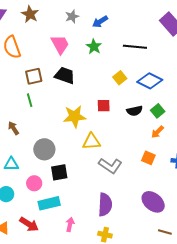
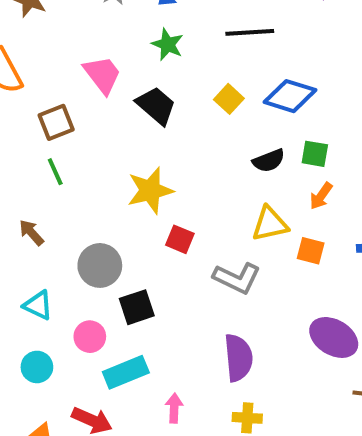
pink trapezoid: (60, 44) -> (102, 75), moved
black trapezoid: (65, 75) -> (156, 106), moved, turned 30
red square: (104, 106) -> (180, 239), moved, turned 32
green square: (158, 111) -> (315, 154), turned -32
yellow triangle: (91, 142) -> (270, 224), moved
cyan triangle: (11, 164) -> (38, 305), turned 35

